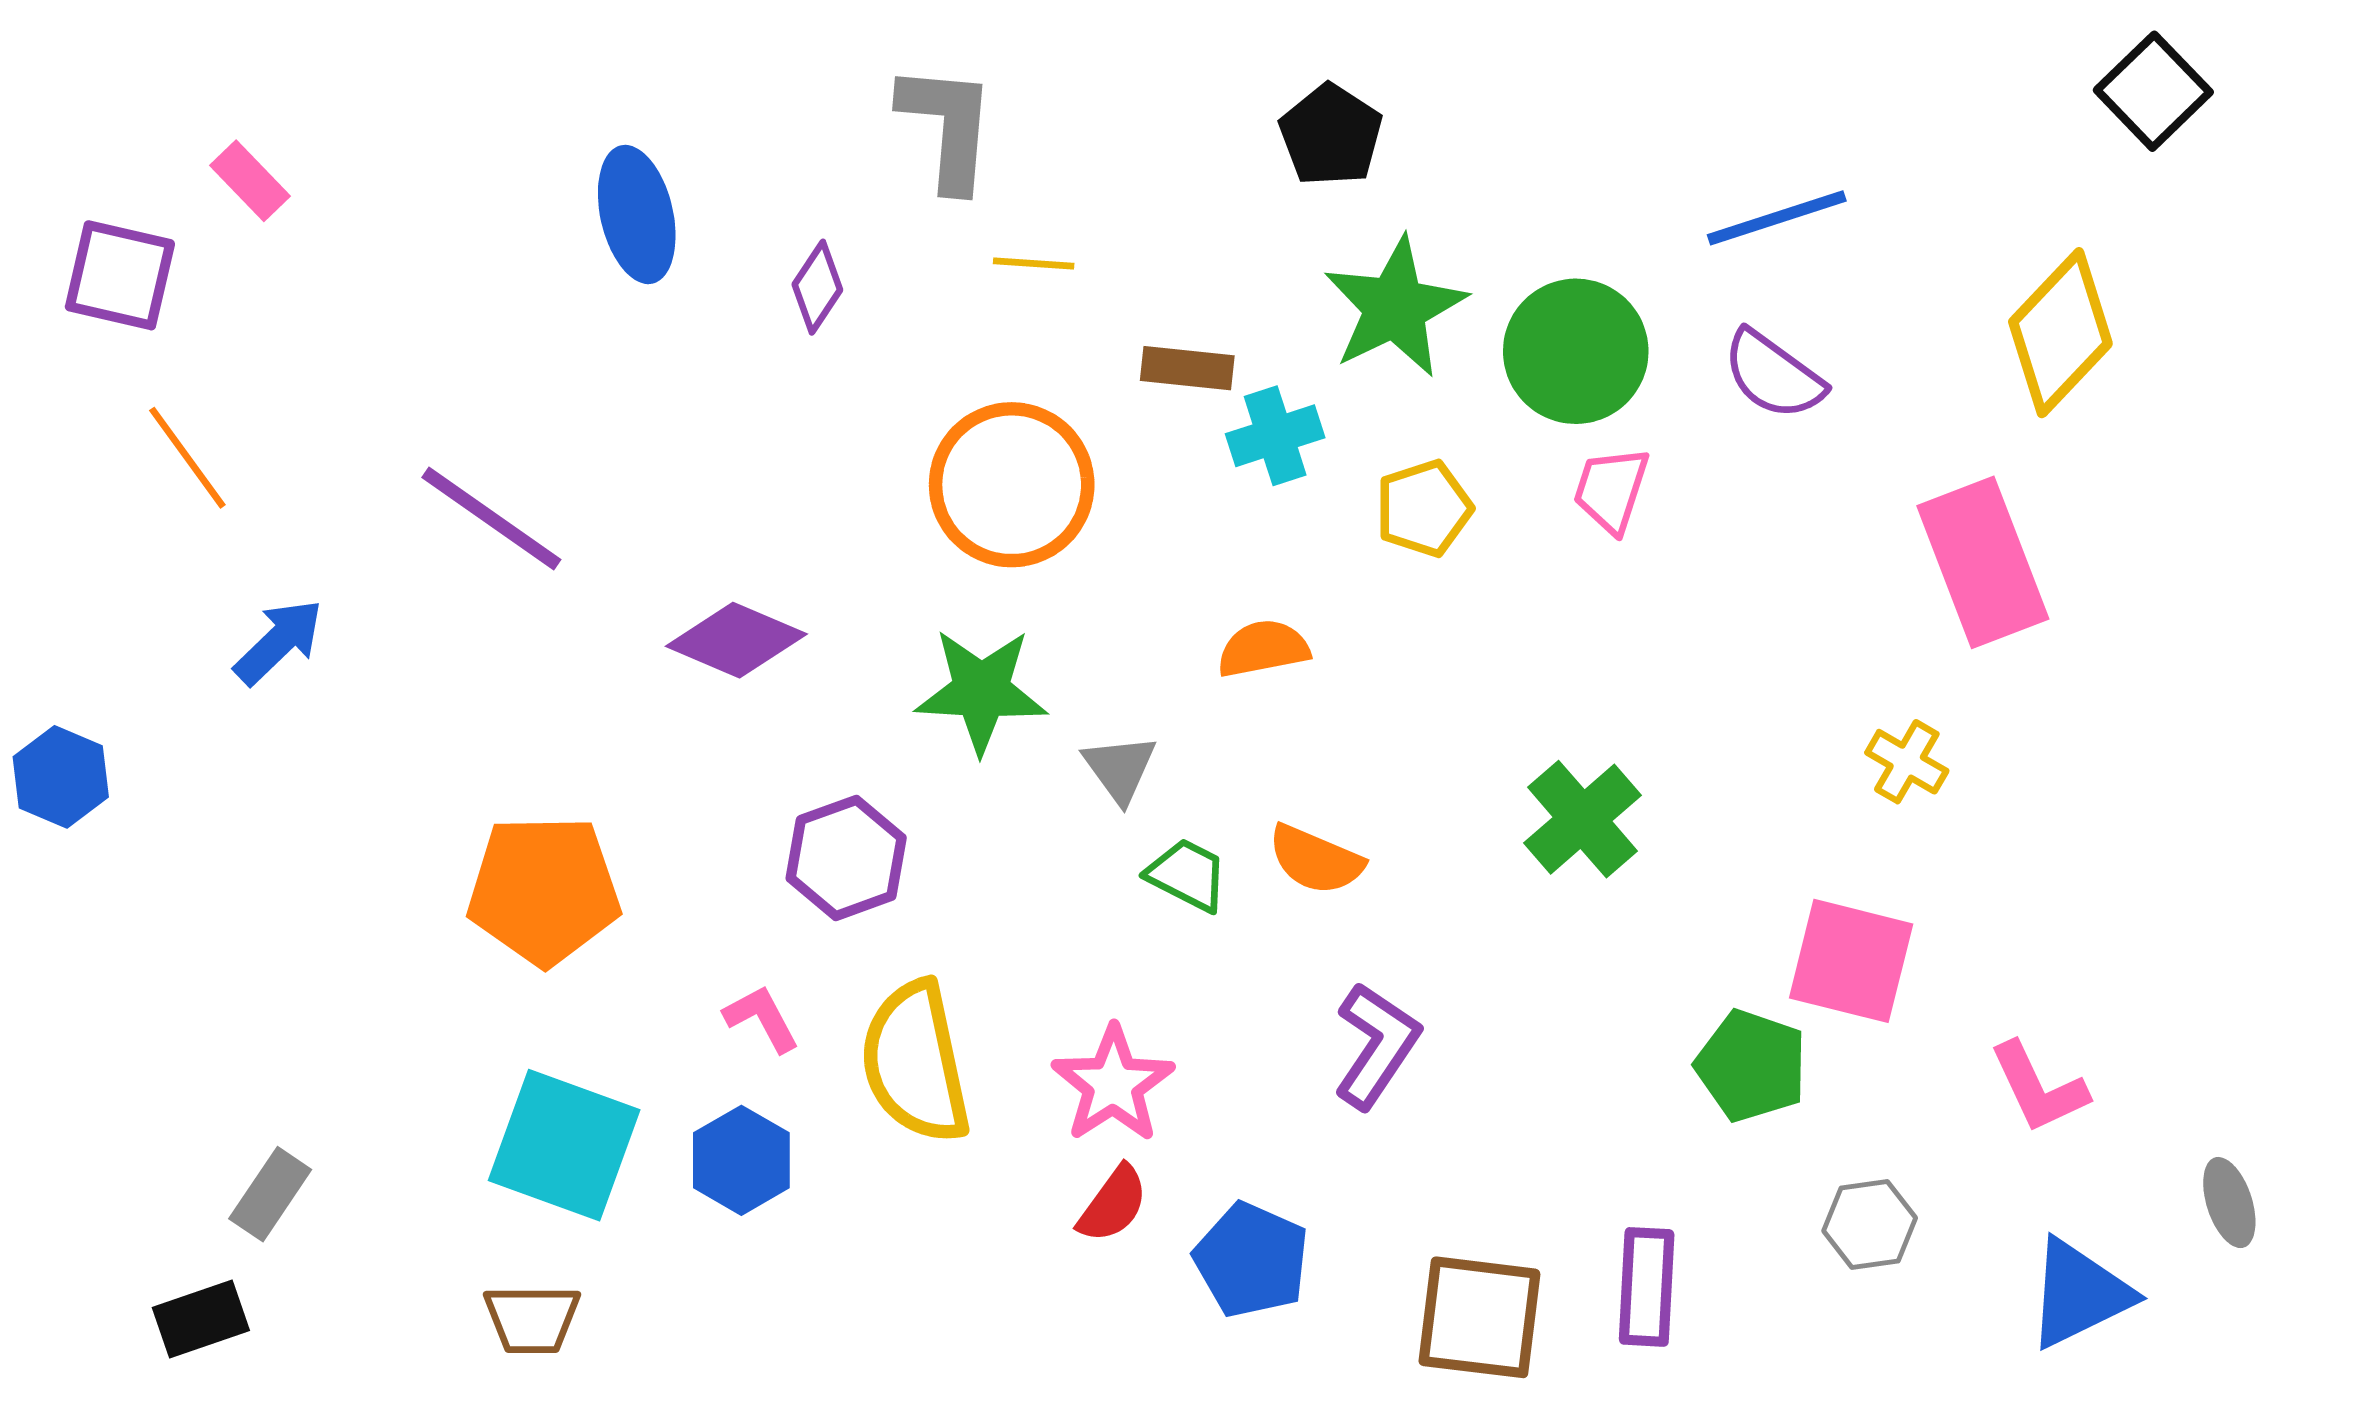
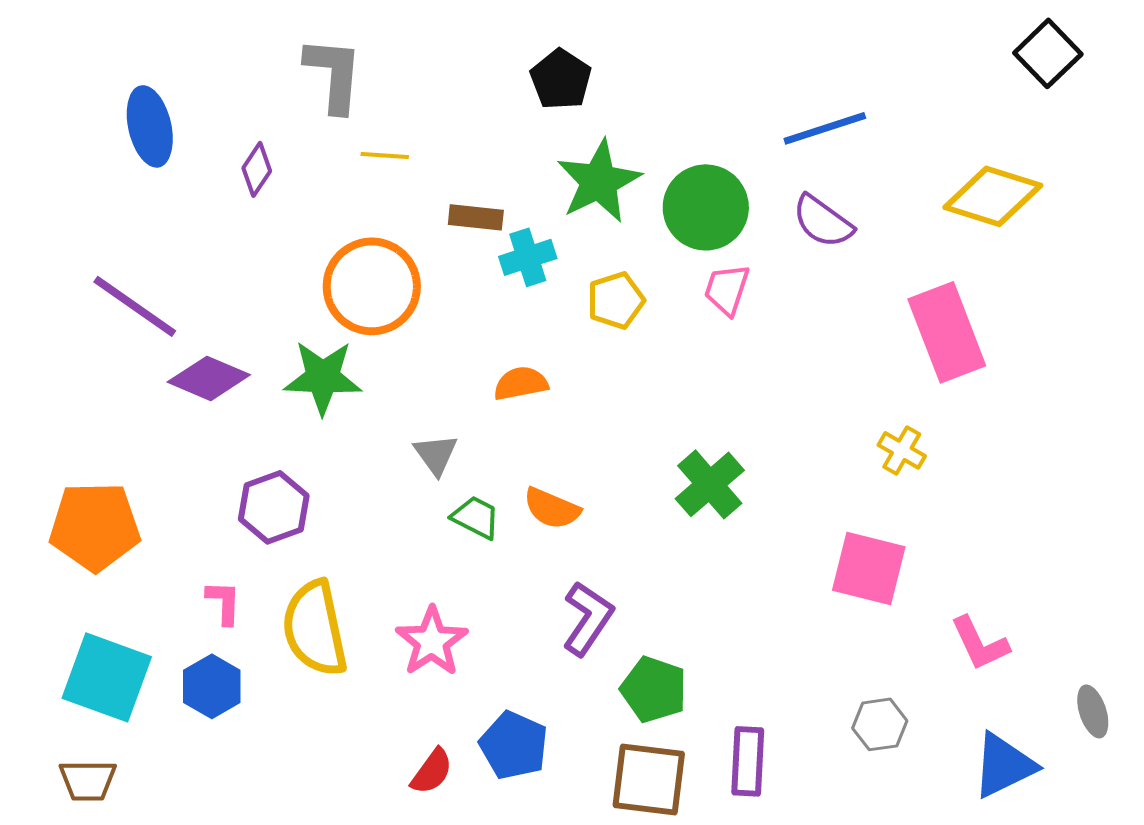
yellow diamond: (2060, 333) -> (993, 196), turned 64
purple line: (491, 518) -> (135, 306), moved
green star: (981, 691) -> (323, 377), moved
pink L-shape: (762, 1018) -> (224, 602), turned 30
green pentagon: (1751, 1066) -> (654, 689), moved
red semicircle: (1113, 1204) -> (432, 771), moved

